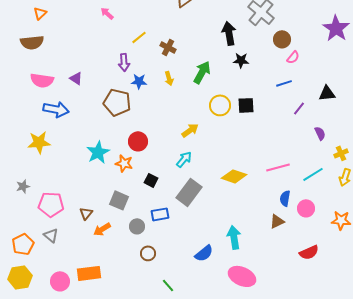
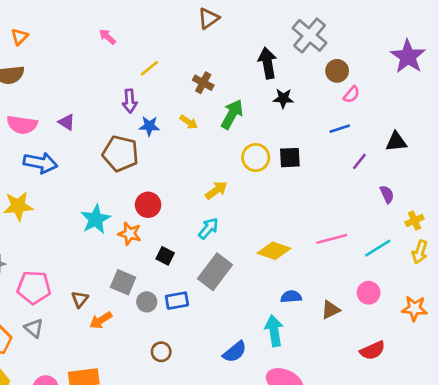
brown cross: (168, 47) -> (203, 83), moved
yellow arrow: (169, 78) -> (189, 122), turned -40
blue semicircle: (285, 198) -> (291, 297), moved, turned 77
gray circle: (137, 226) -> (147, 302), moved

